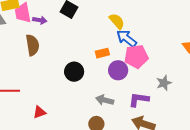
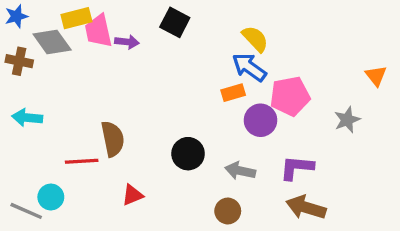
blue arrow: (127, 38) -> (249, 67), moved
brown semicircle: (32, 45) -> (113, 139), moved
black circle: (74, 72) -> (188, 154), moved
gray star: (164, 83) -> (347, 120), moved

